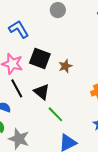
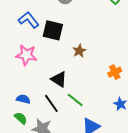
black square: (40, 59) -> (53, 30), moved
black line: (17, 88) -> (51, 103), moved

